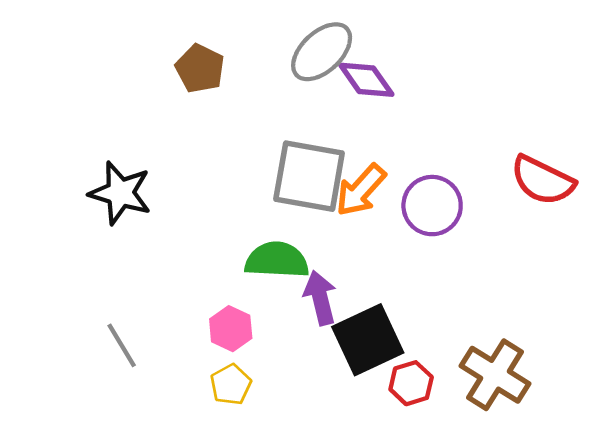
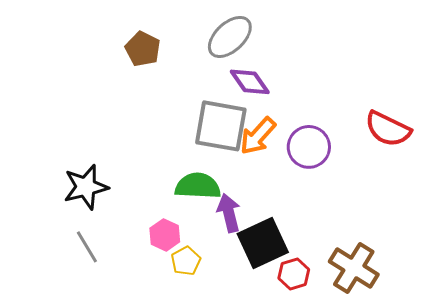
purple diamond: (366, 80) -> (250, 82), moved
black star: (120, 193) -> (86, 187), moved, turned -30
yellow pentagon: (231, 385) -> (186, 261), moved

